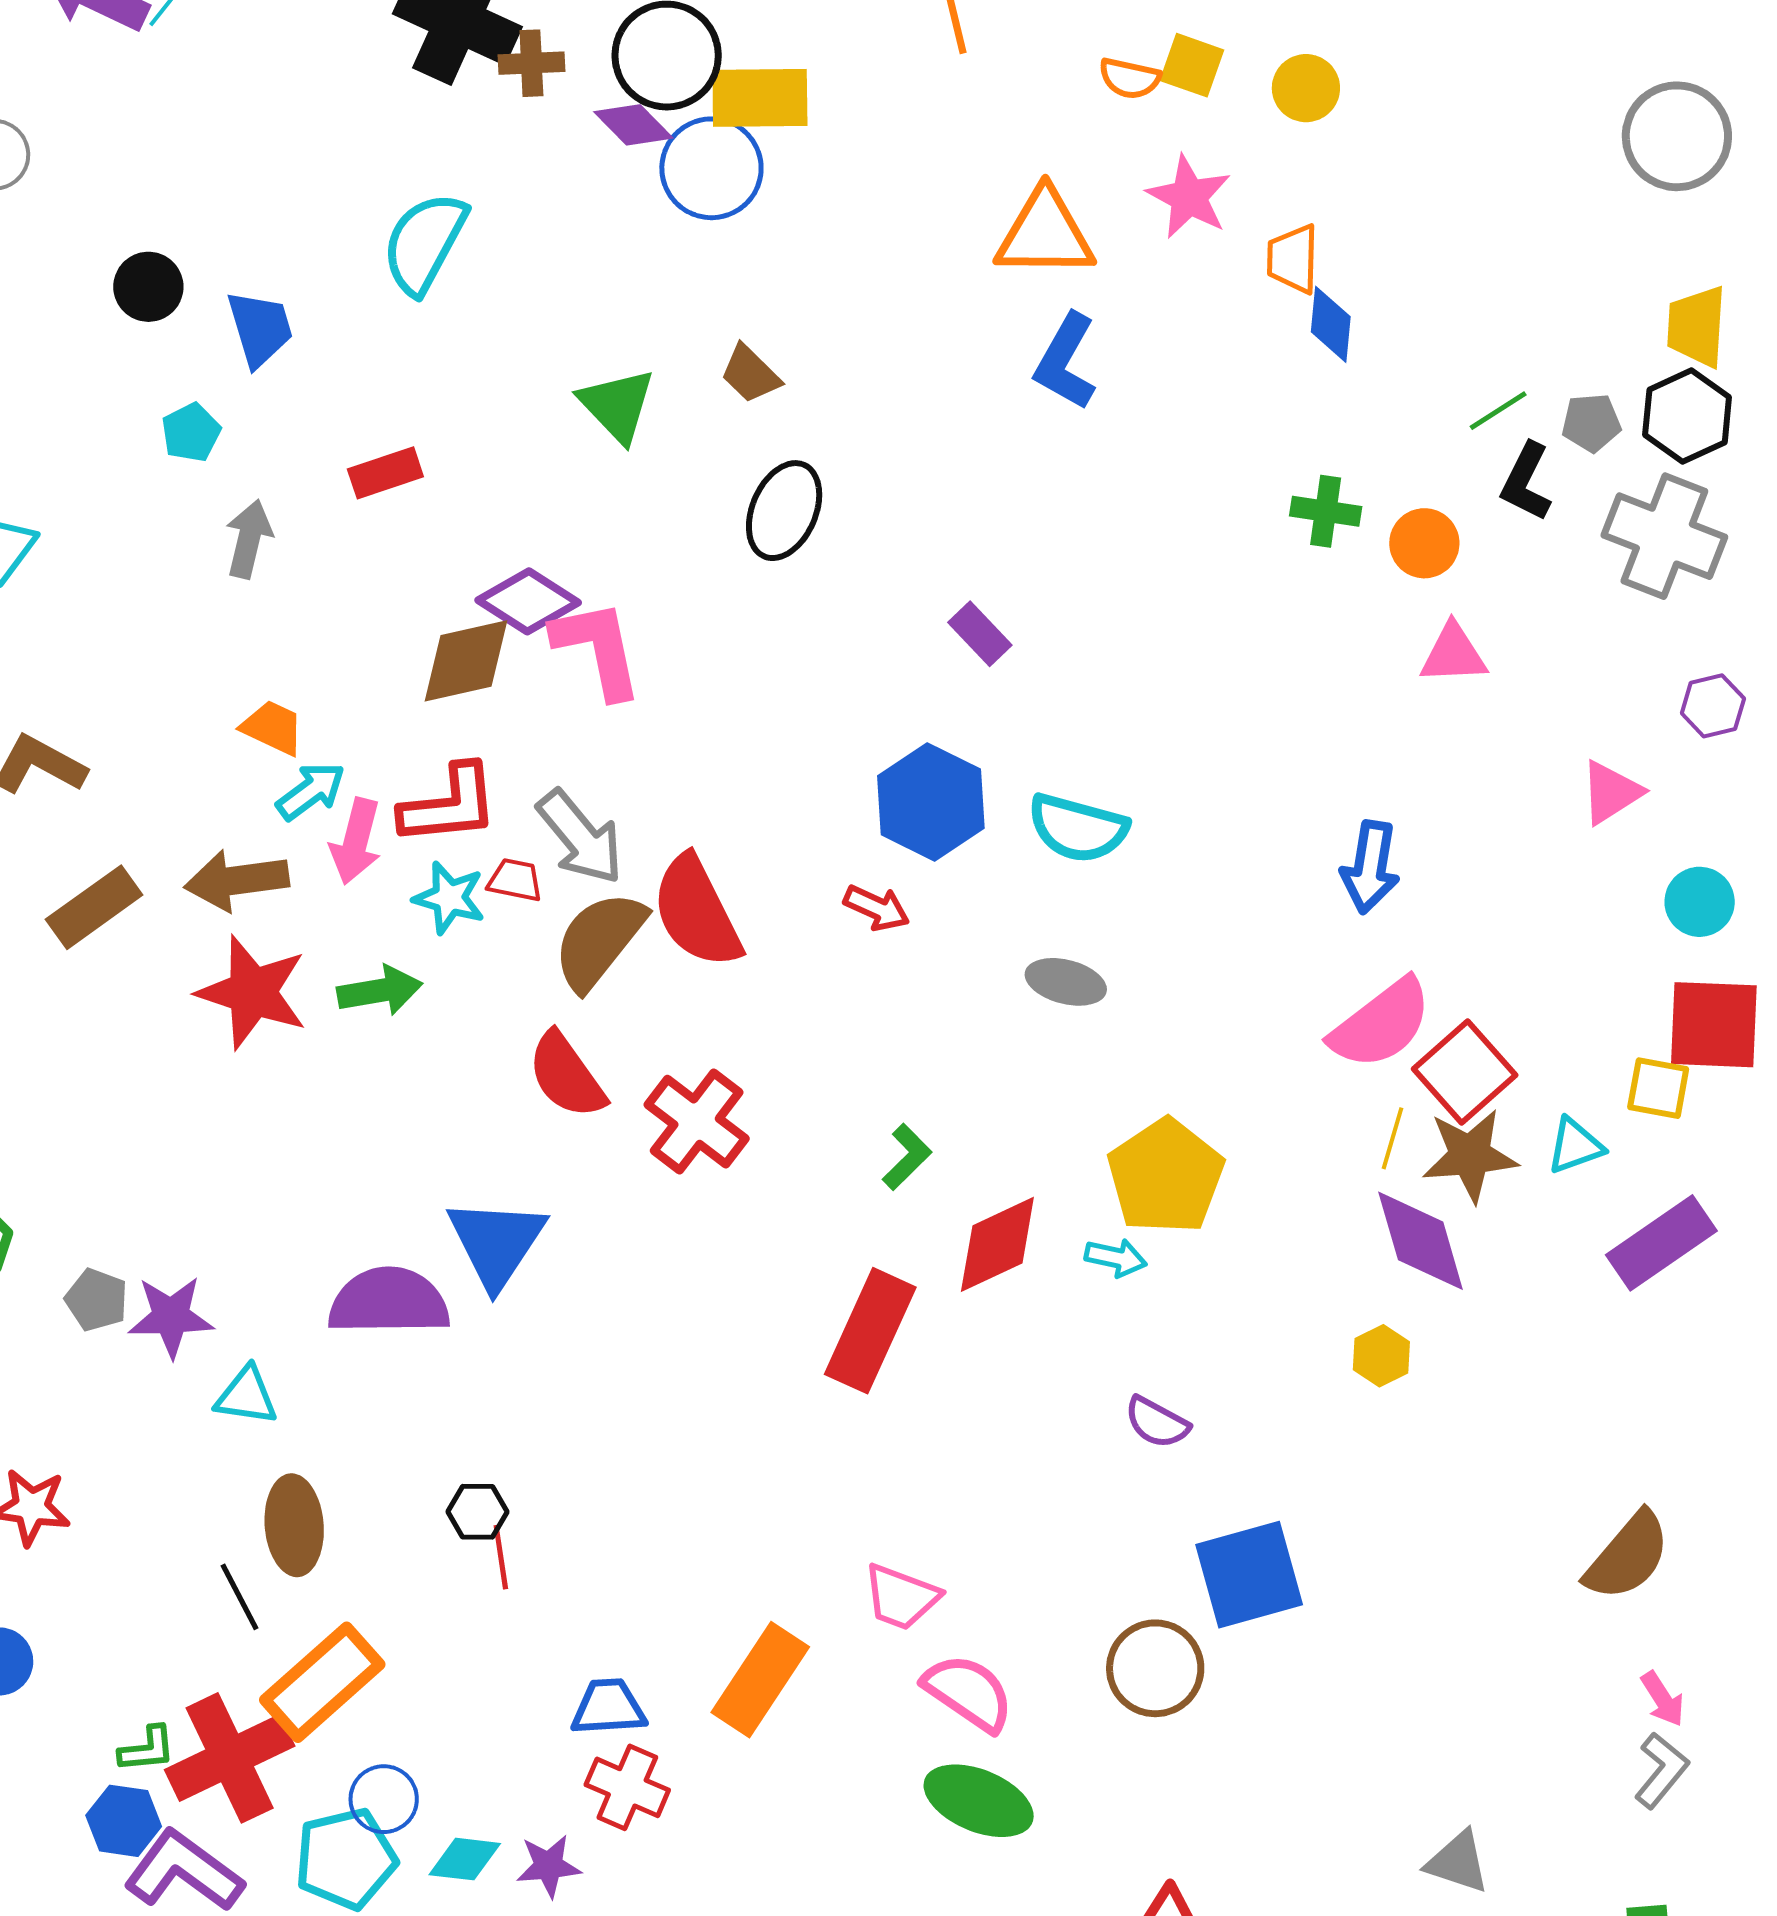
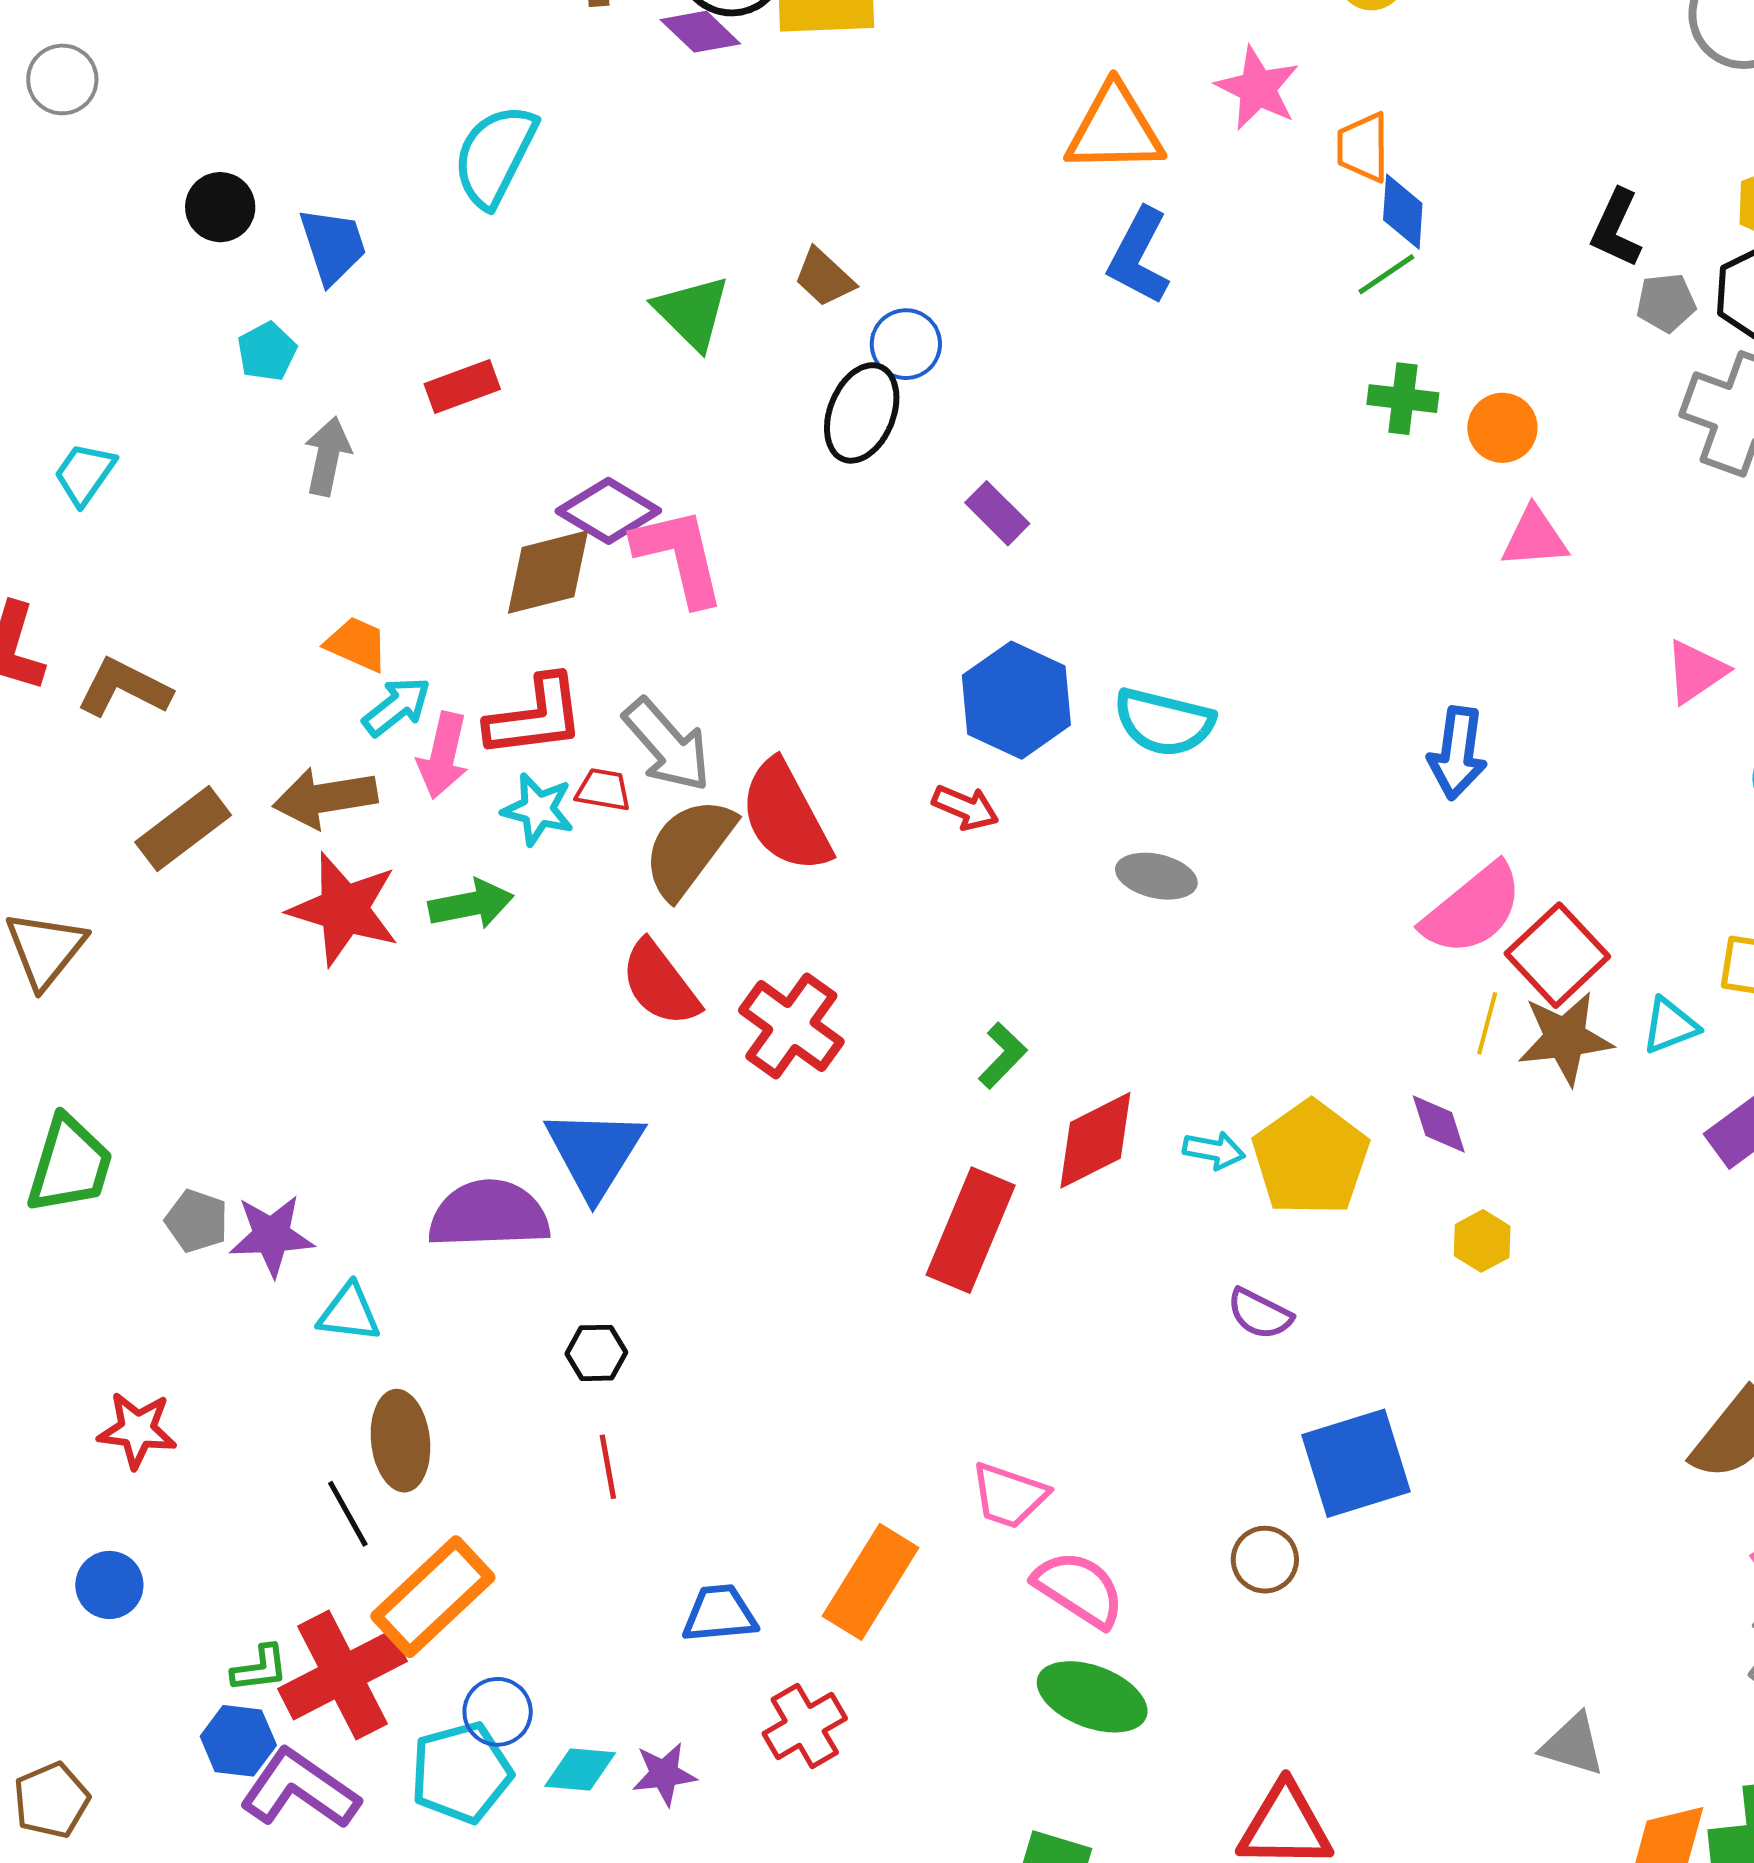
blue circle: (711, 168) -> (906, 344), moved, size x0.7
green line: (1498, 411) -> (1386, 274), moved
black L-shape: (1526, 482) -> (1616, 228), moved
purple rectangle: (980, 634) -> (997, 513), moved
yellow pentagon: (1166, 1176) -> (1311, 1158), moved
purple diamond: (1421, 1241) -> (1439, 1124), moved, size x0.6
black hexagon: (477, 1512) -> (596, 1353), moved
brown circle: (1155, 1668) -> (1265, 1560), size x0.7
red cross: (627, 1787) -> (805, 1726), moved, turned 38

